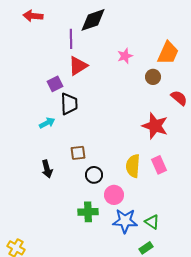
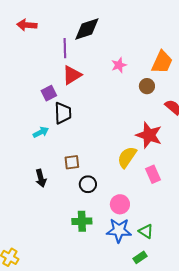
yellow semicircle: (133, 166) -> (127, 157), moved, turned 30
pink circle: (114, 195) -> (120, 204), moved

